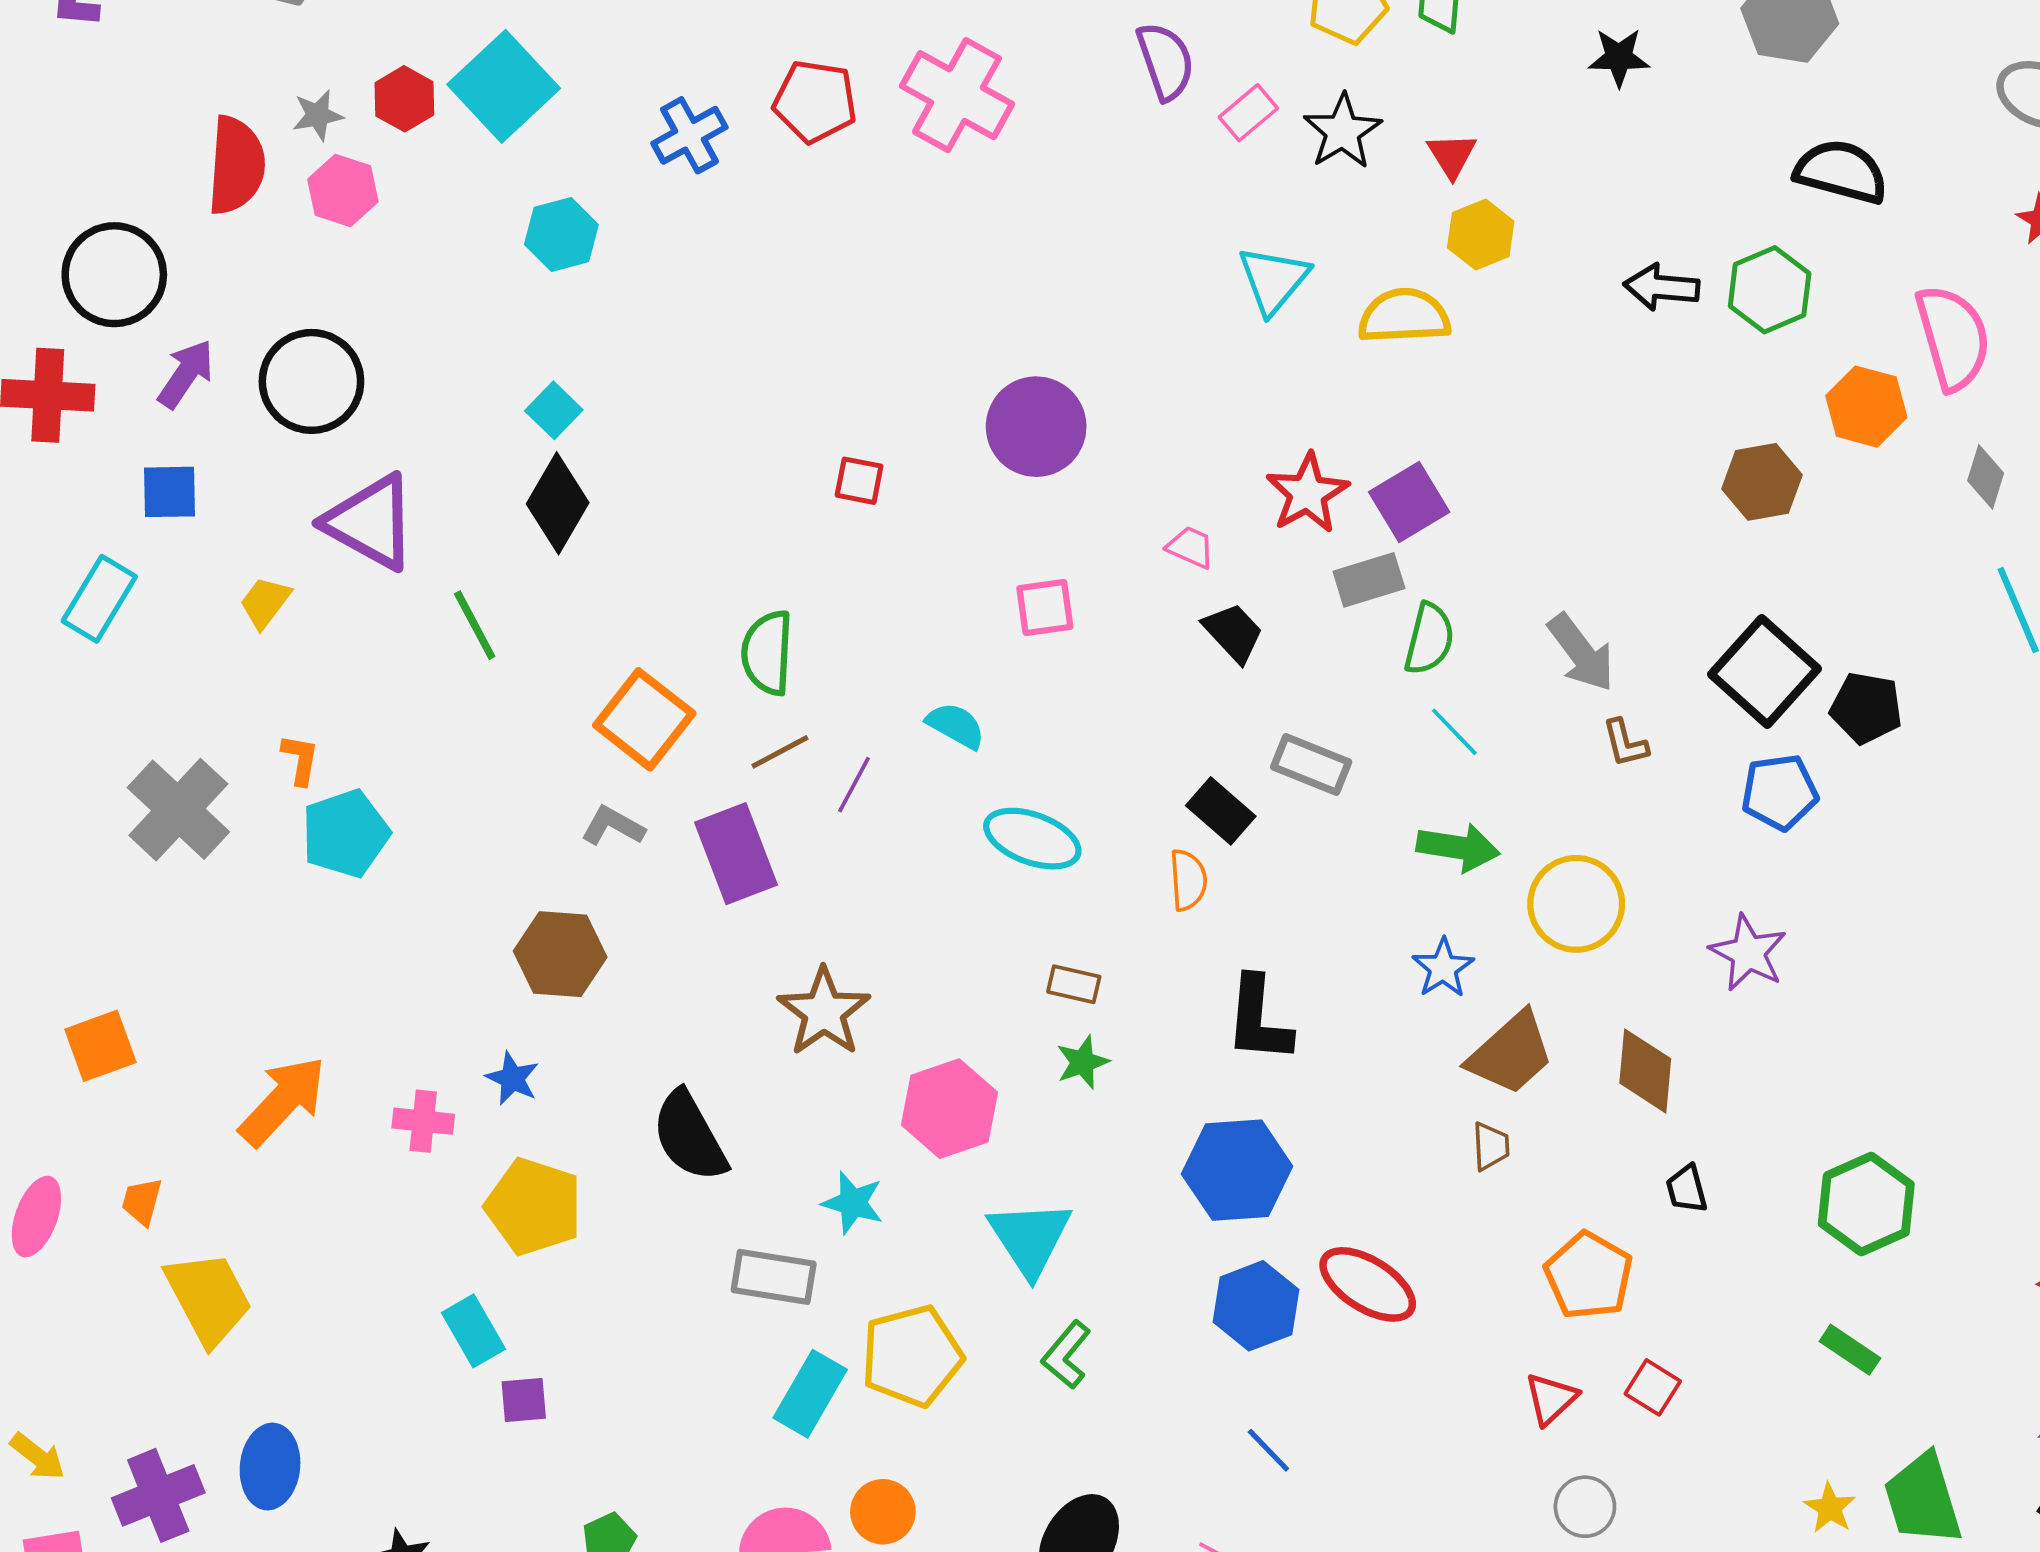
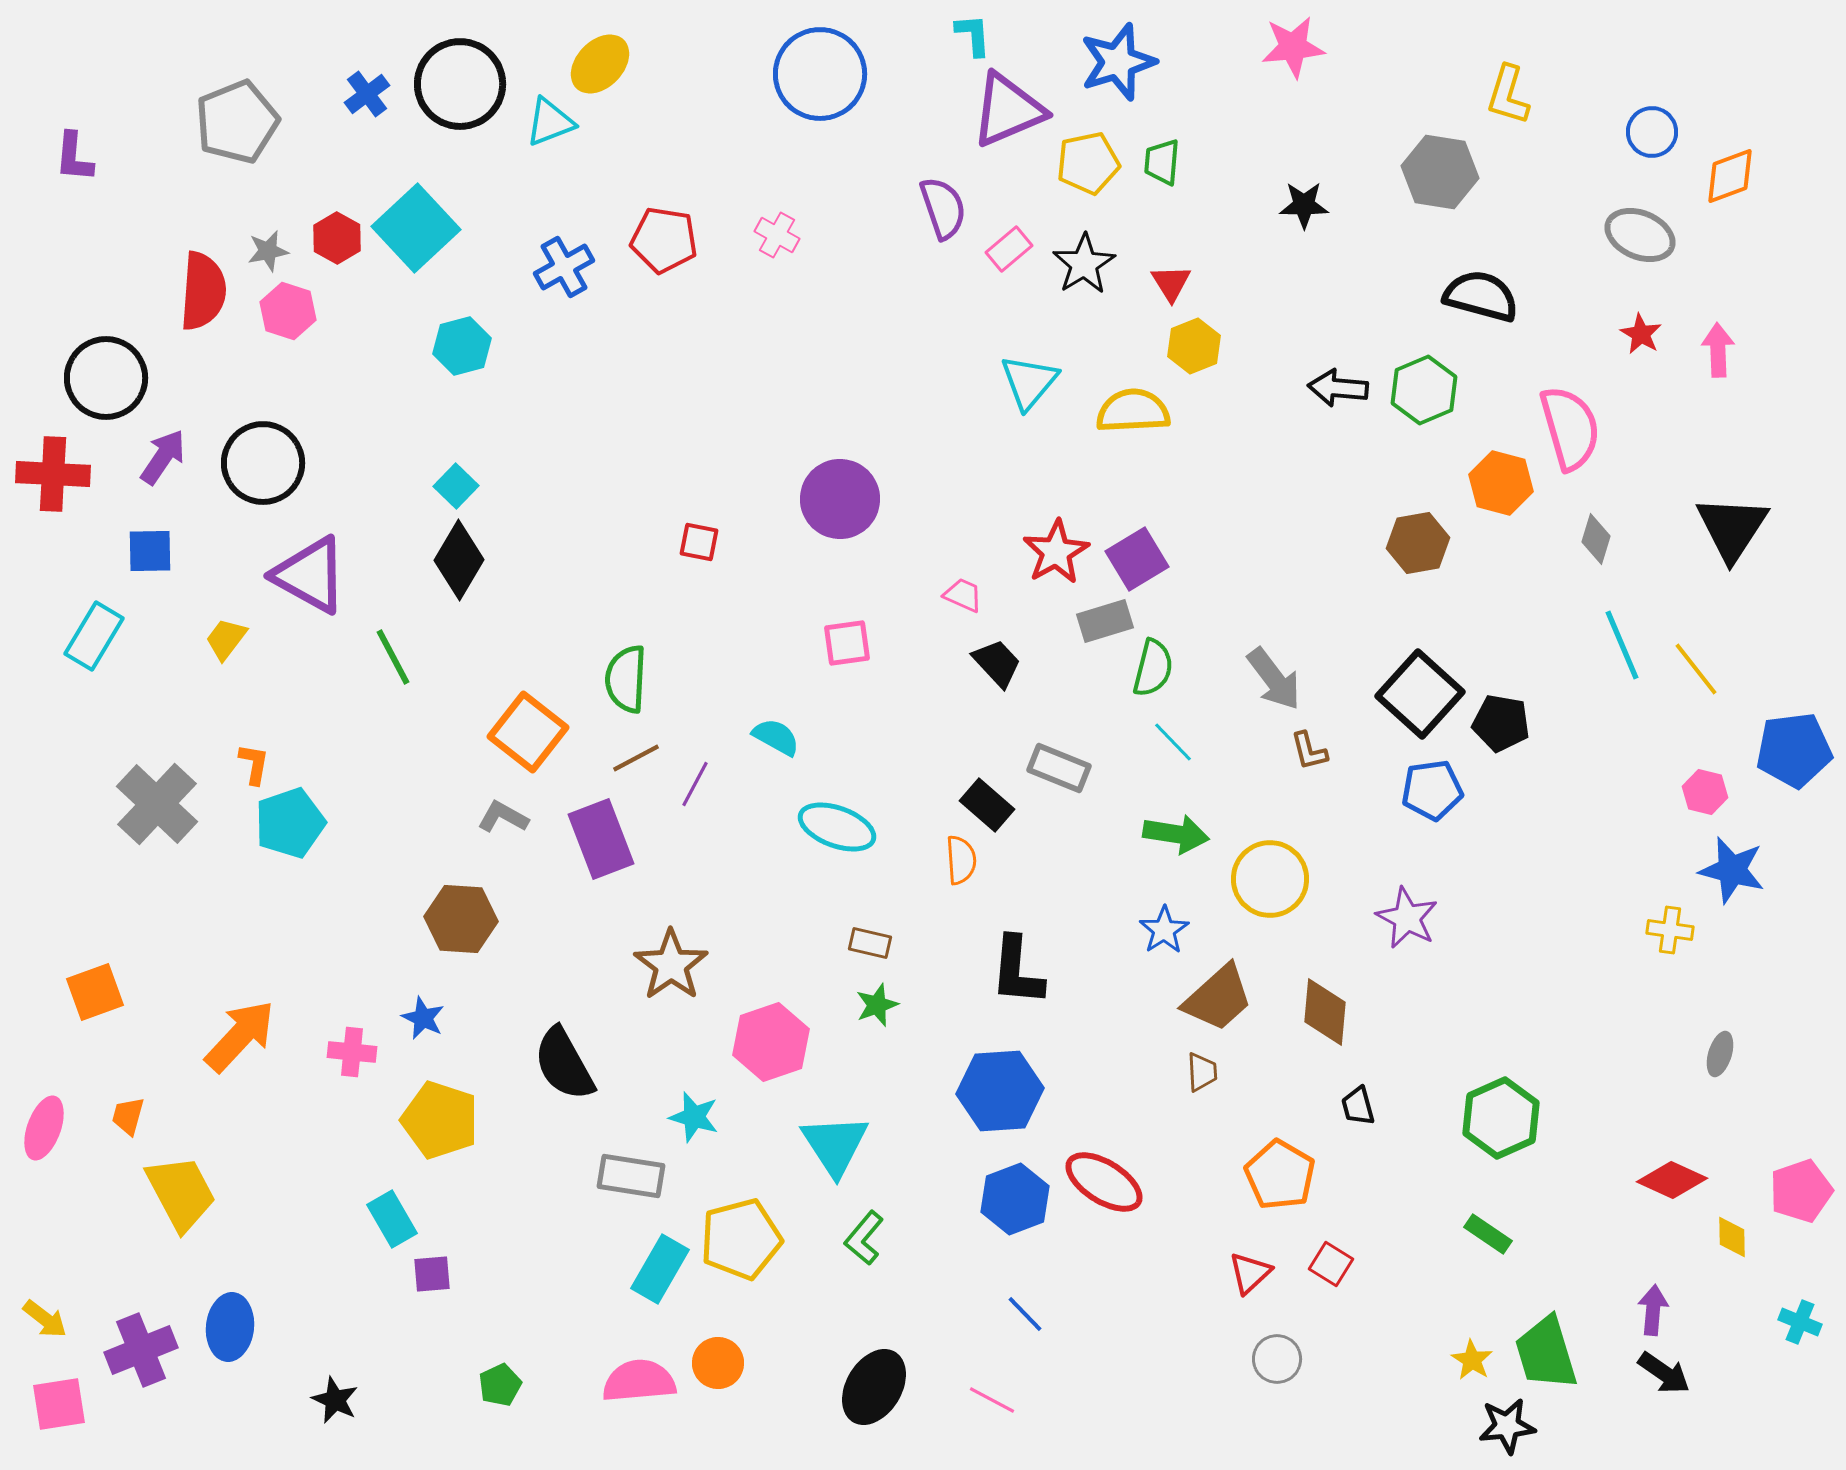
pink cross: (957, 95) -> (777, 235), size x0.5

